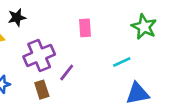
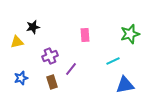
green star: (144, 27) -> (130, 34), turned 30
purple cross: (39, 55) -> (50, 56), size x0.7

